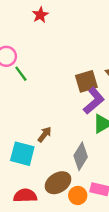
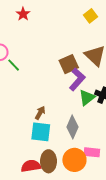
cyan square: (22, 154) -> (41, 132), moved
brown ellipse: (58, 183) -> (49, 161), moved, turned -50
orange circle: (78, 195) -> (74, 160), size x1.5

